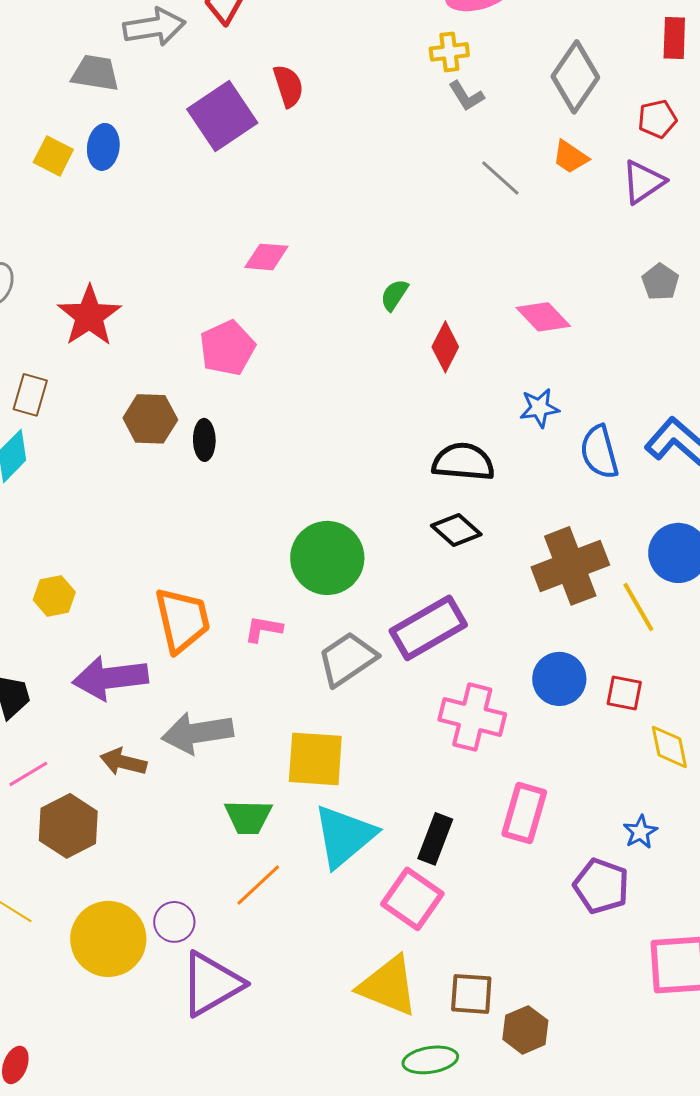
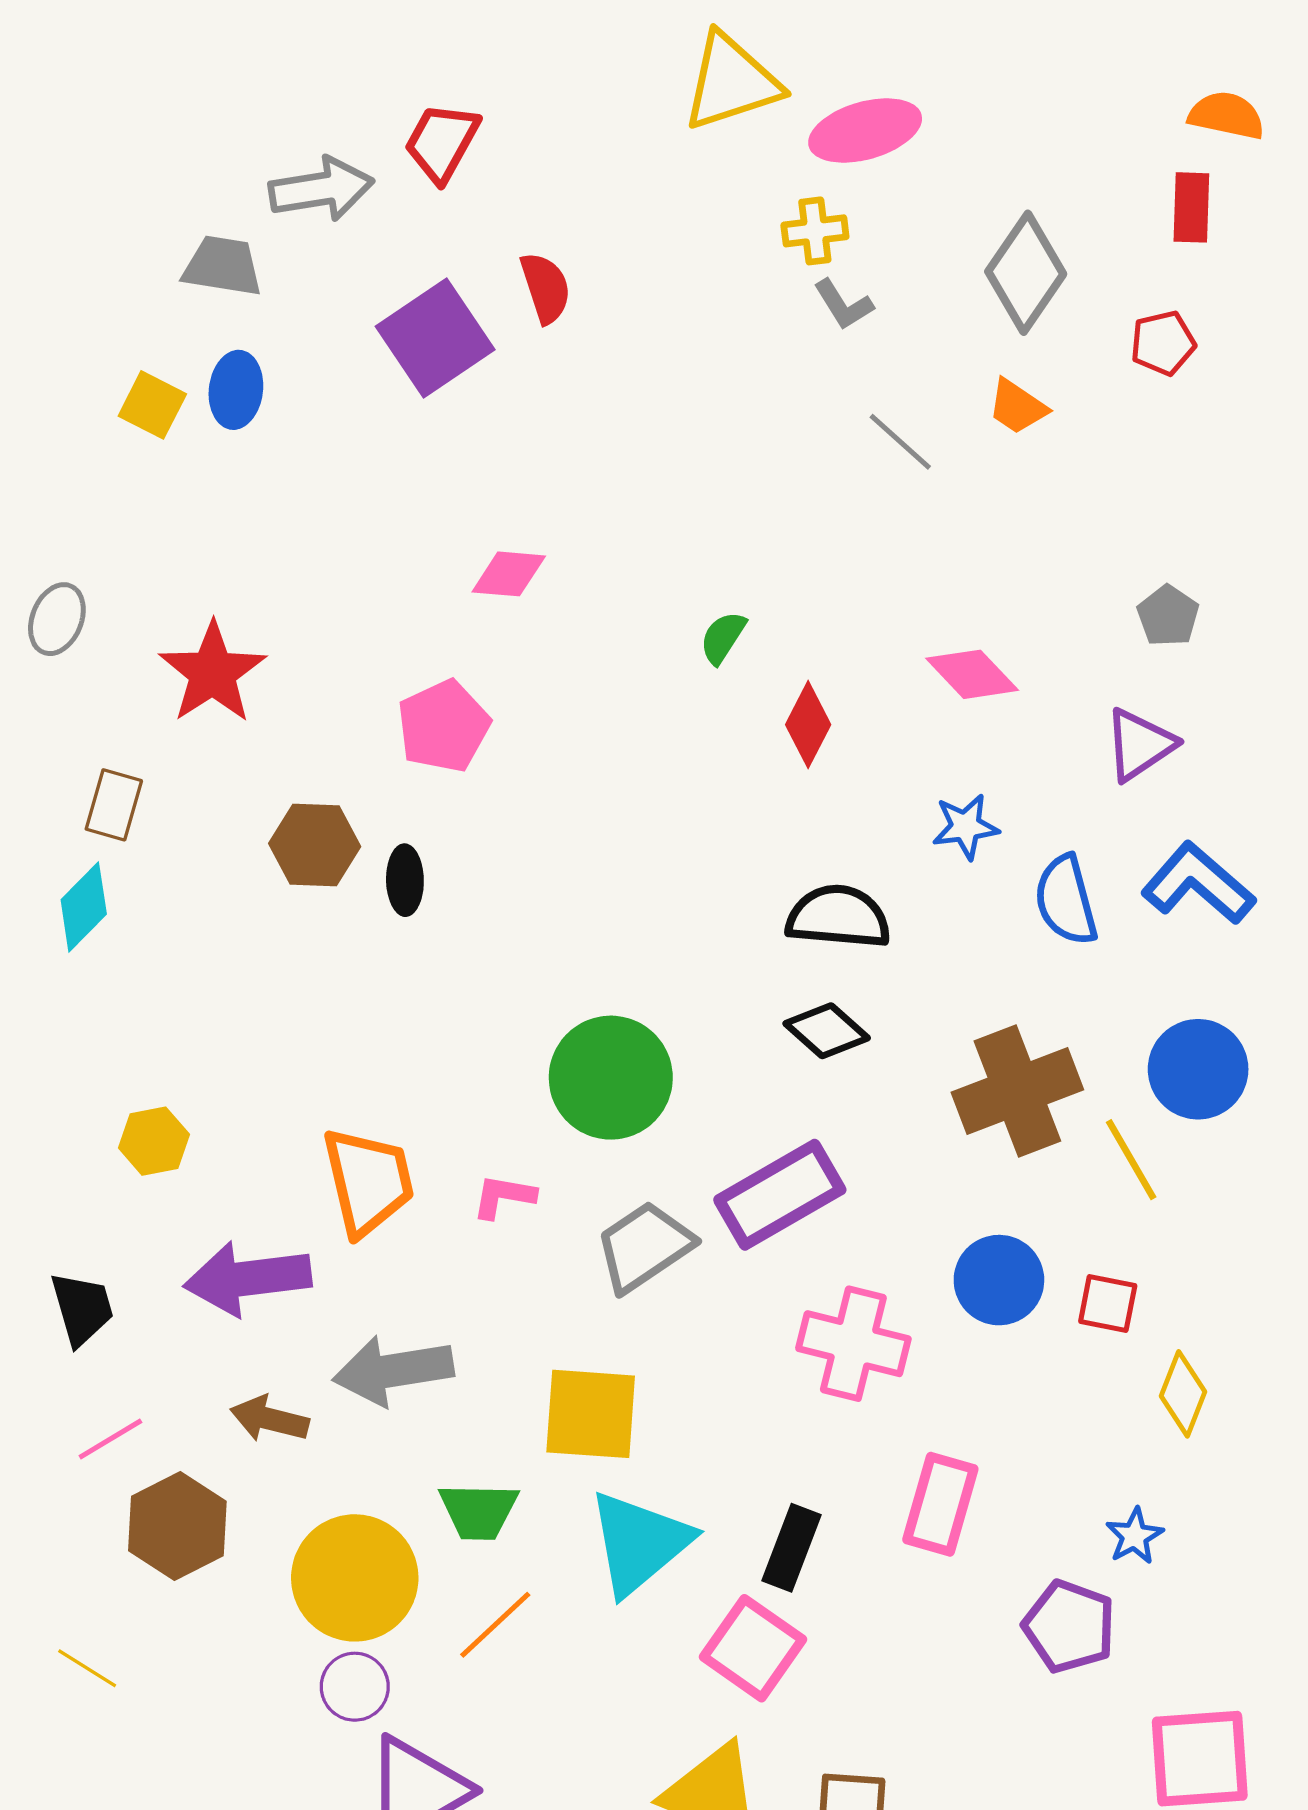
purple triangle: (643, 182) -> (1140, 745), moved
yellow diamond: (669, 747) -> (1183, 1394), turned 33
yellow circle: (108, 939) -> (355, 1578), moved

